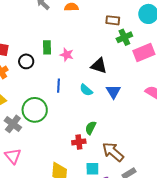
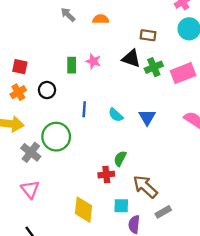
green cross: (124, 37) -> (154, 67), moved
pink star: (67, 55) -> (93, 61), moved
black circle: (26, 61) -> (47, 90), moved
black triangle: (99, 66) -> (131, 58), moved

